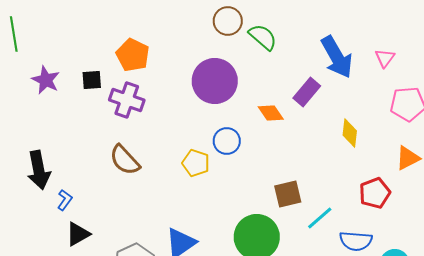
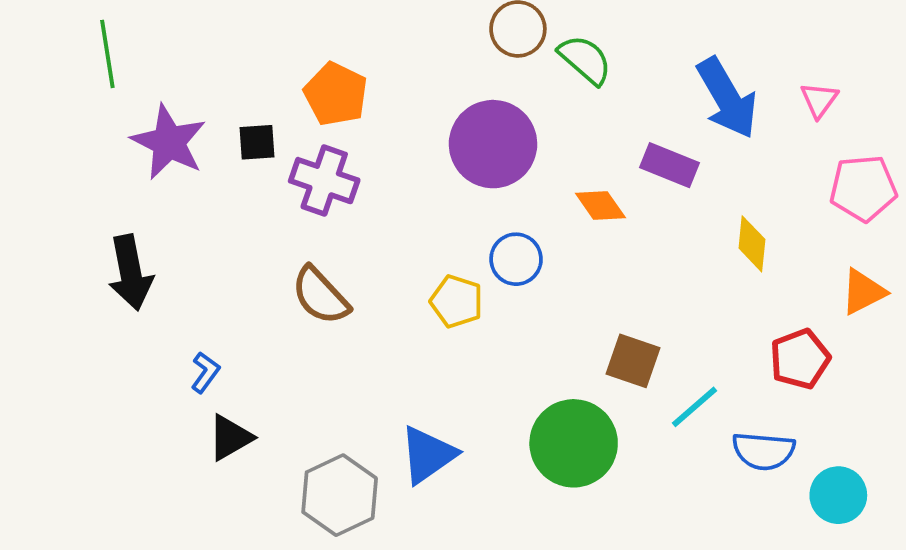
purple star: (46, 80) -> (169, 142), size x1.4
purple rectangle: (307, 92) -> (669, 165), turned 72
black arrow: (39, 170) -> (130, 273), moved
brown square: (288, 194) -> (633, 361), turned 32

